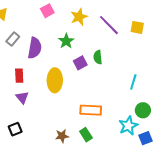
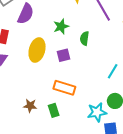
green star: (66, 41) -> (61, 27), moved
purple square: (80, 63) -> (64, 55), moved

